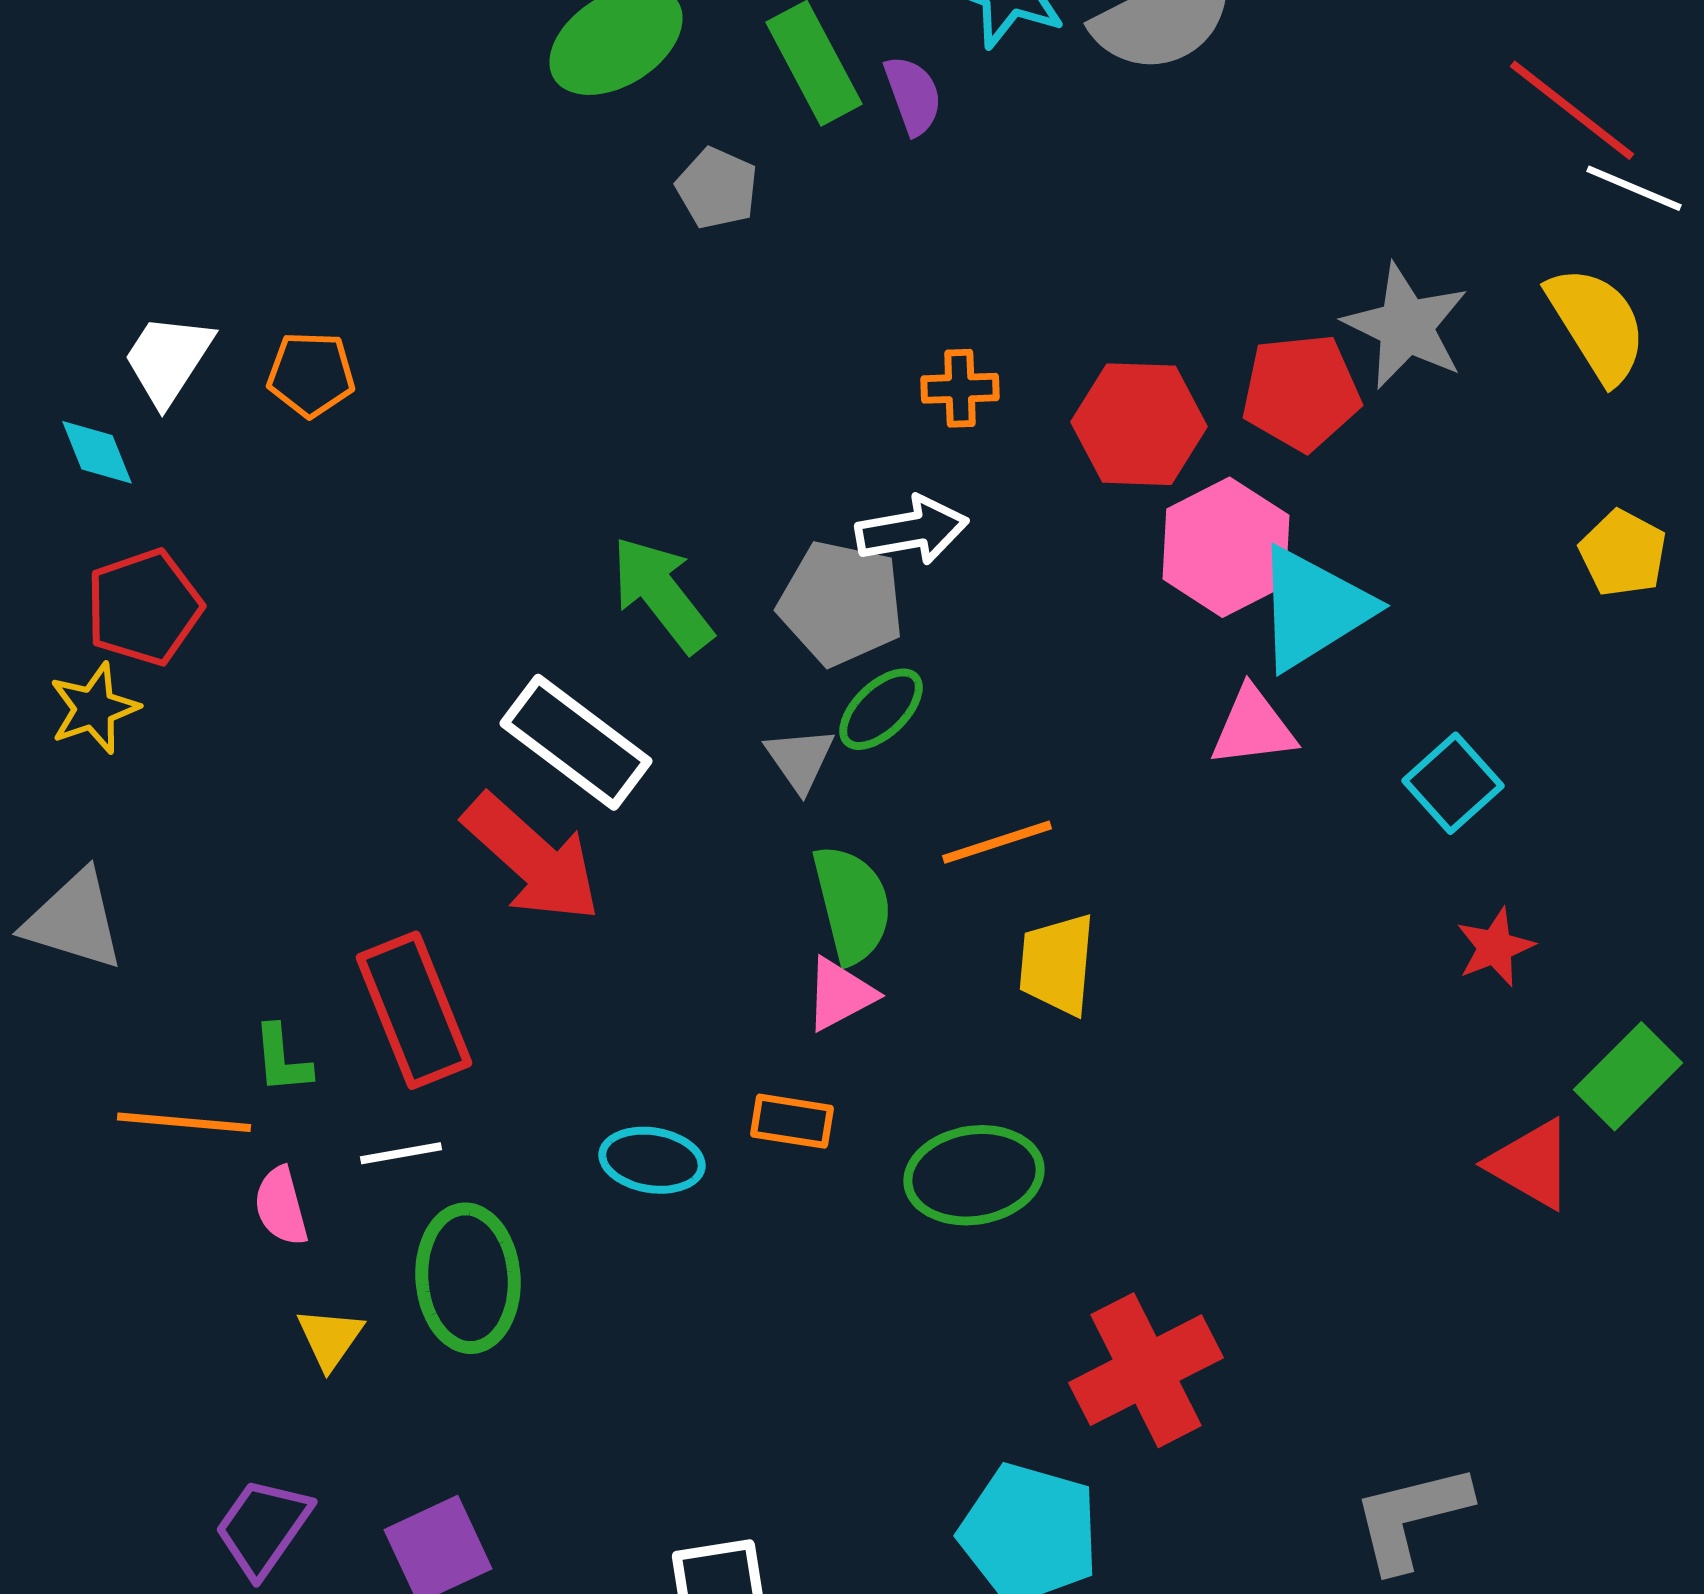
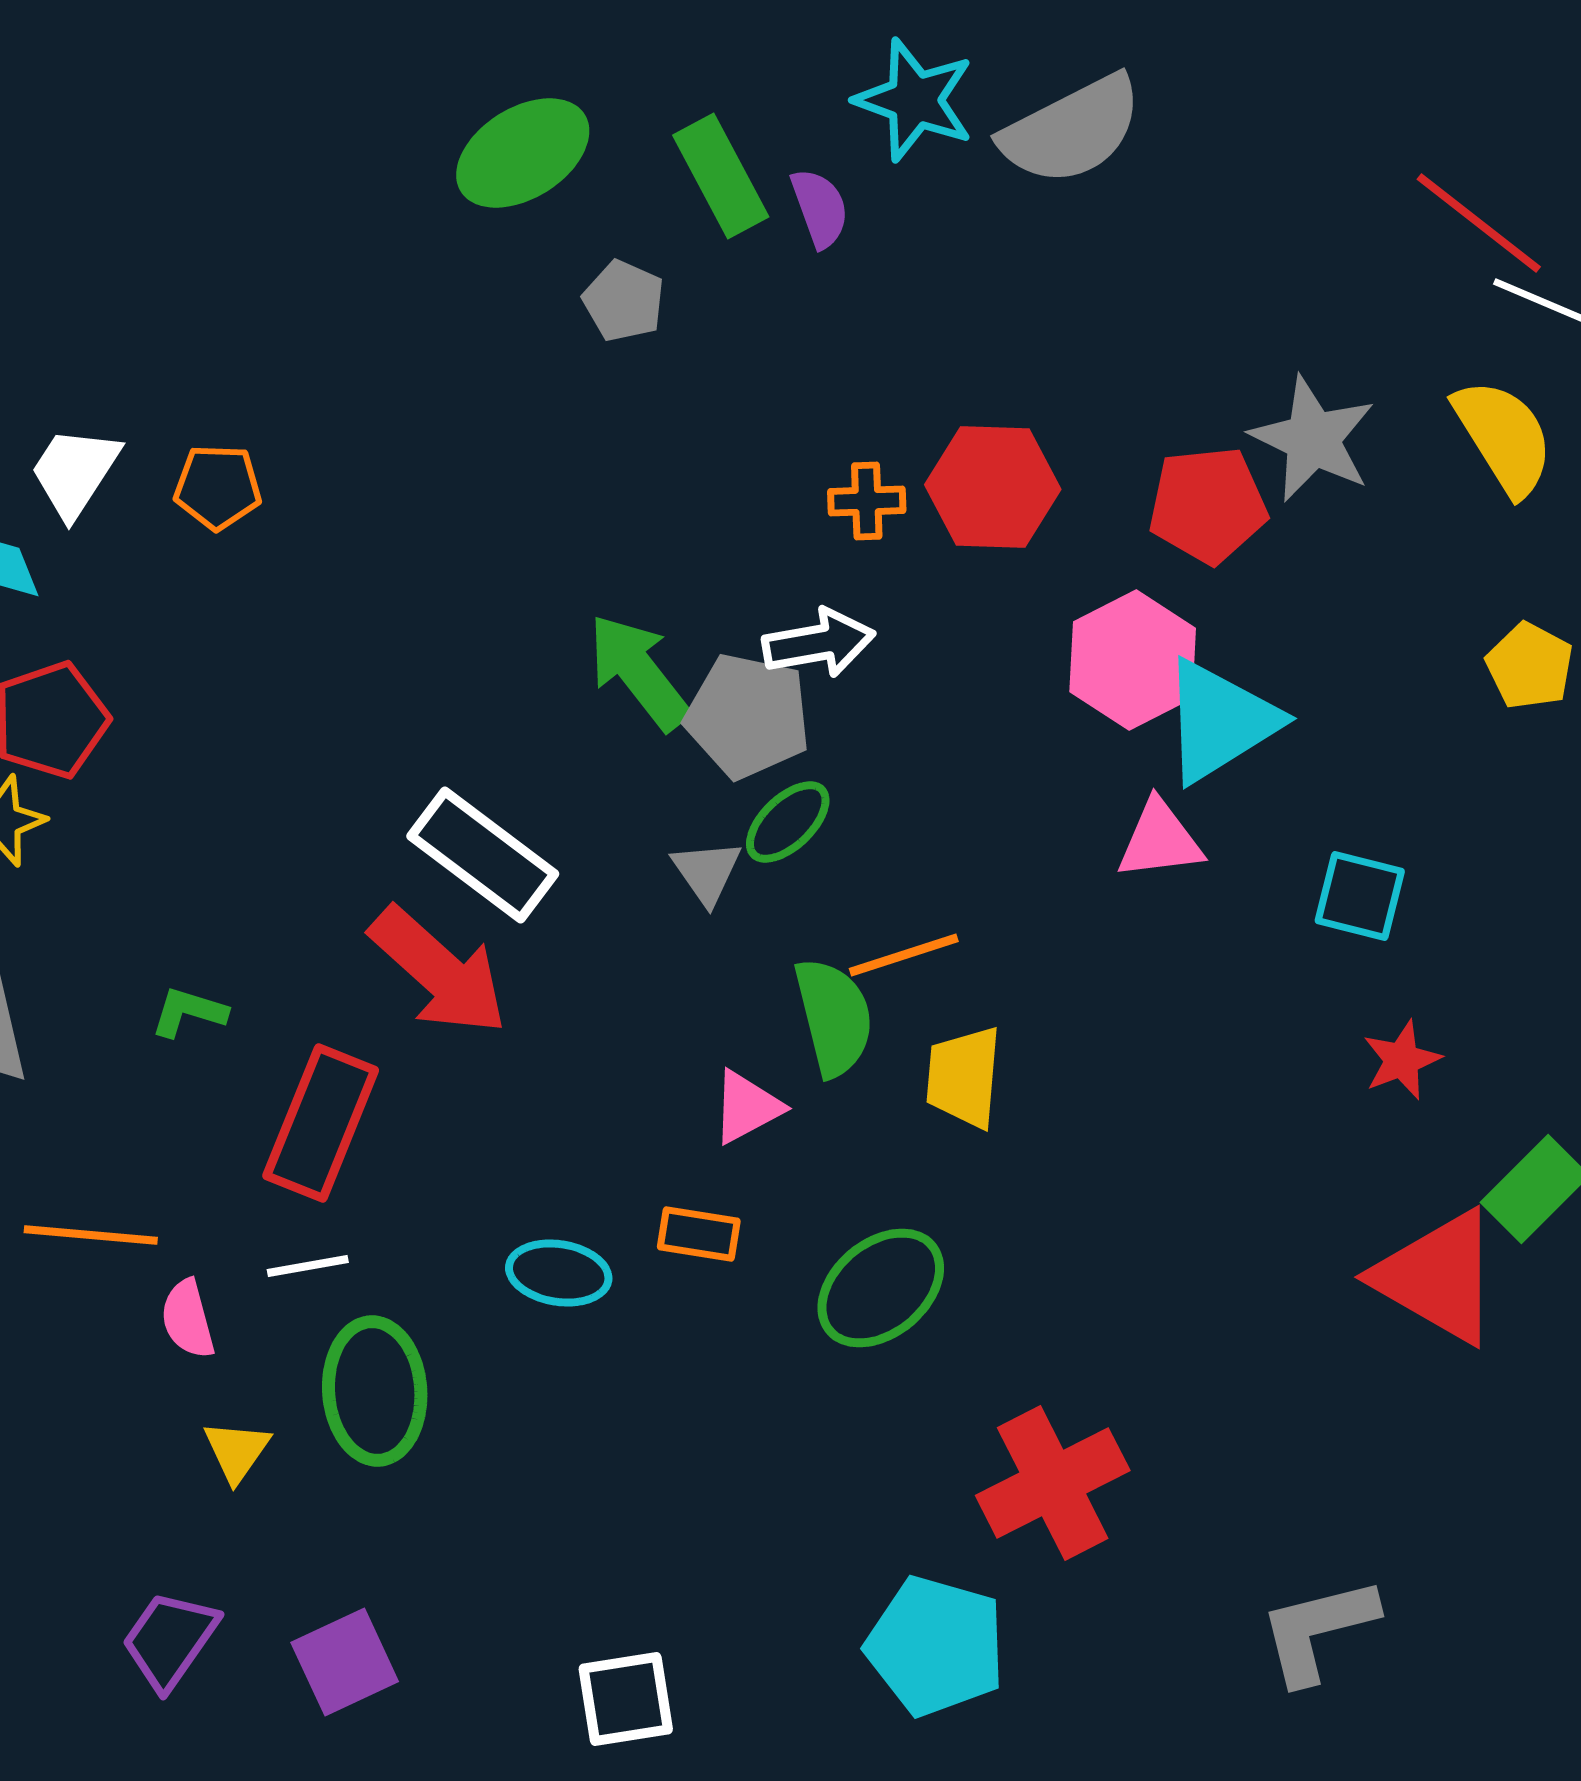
red hexagon: (1139, 424) -> (993, 487), moved
green arrow: (662, 594) -> (639, 672), moved
cyan square: (1453, 783) -> (1360, 896), turned -34
green semicircle: (852, 904) -> (834, 1017), moved
red rectangle: (414, 1010) -> (321, 1123), turned 44
green L-shape: (282, 1059) -> (189, 1012), moved, turned 112
red triangle: (1531, 1164) -> (1438, 1277), size x1.5
green ellipse: (974, 1175) -> (881, 1288), turned -31

